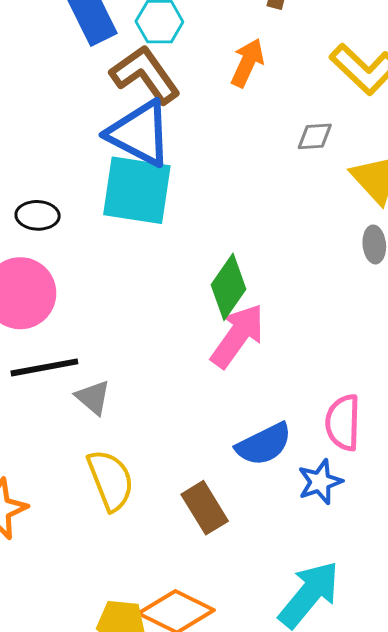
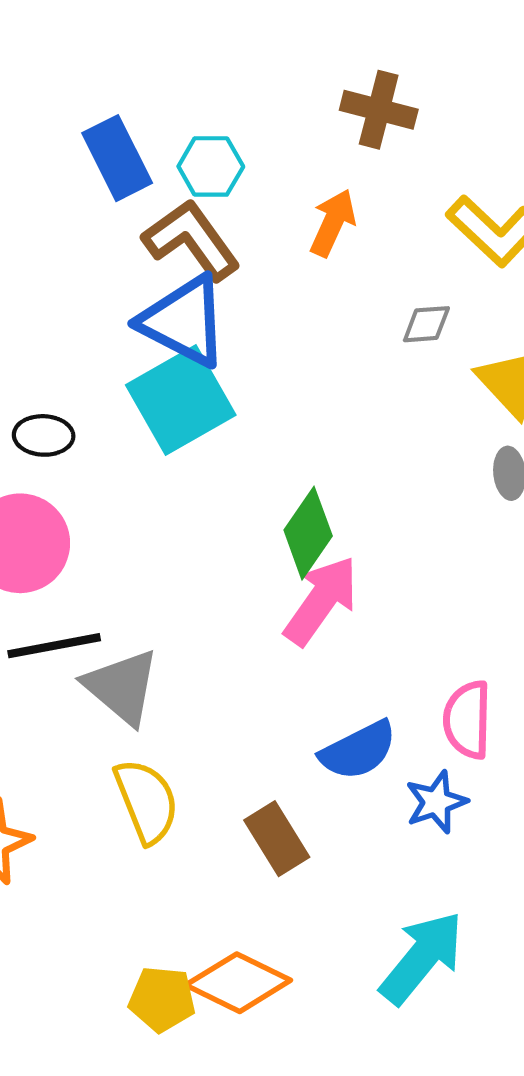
cyan square: (137, 190) -> (181, 400), turned -38
gray triangle: (93, 397) -> (122, 687), size x1.6

